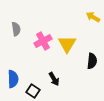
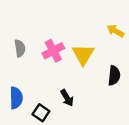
yellow arrow: (93, 17) -> (115, 31), moved
gray semicircle: (16, 29) -> (20, 48), moved

